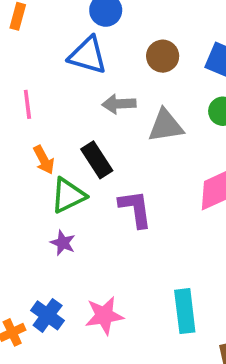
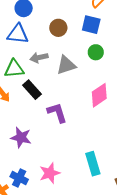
green triangle: (68, 195) -> (14, 69), moved, turned 30
purple star: (63, 243) -> (21, 137), size x1.5

